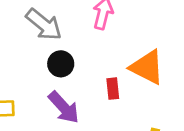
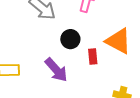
black circle: (61, 64) -> (70, 39), moved

